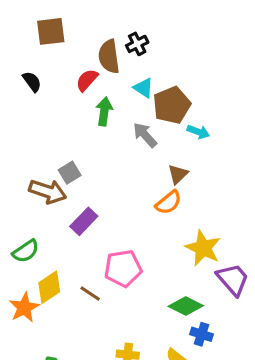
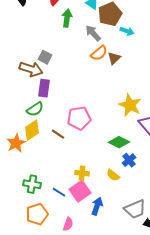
gray square: (70, 173) -> (45, 57), turned -32
orange semicircle: (169, 202) -> (99, 53), moved
purple rectangle: (84, 221) -> (44, 88), moved, turned -36
green semicircle: (26, 251) -> (35, 109), moved
blue cross: (201, 334) -> (129, 160), turned 32

